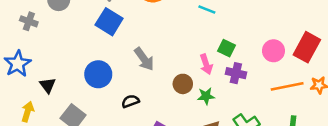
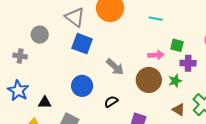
pink arrow: (206, 64) -> (156, 55), moved, turned -63
brown circle: (183, 84) -> (149, 80), size x1.6
black triangle: (48, 85) -> (45, 102), turned -40
green star: (206, 96) -> (175, 81), moved

